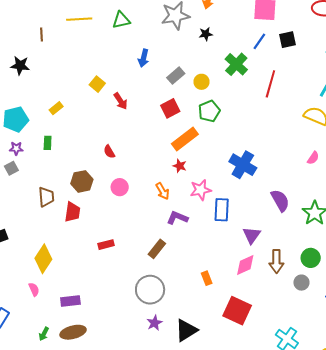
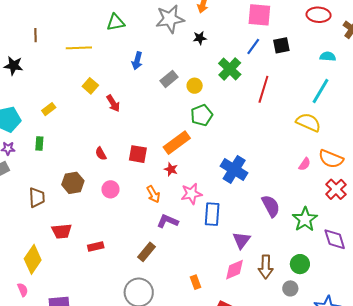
yellow line: (79, 19) -> (79, 48), moved
red square: (170, 108) -> (138, 154), moved, turned 36
red trapezoid: (72, 212) -> (62, 231), moved, turned 75

